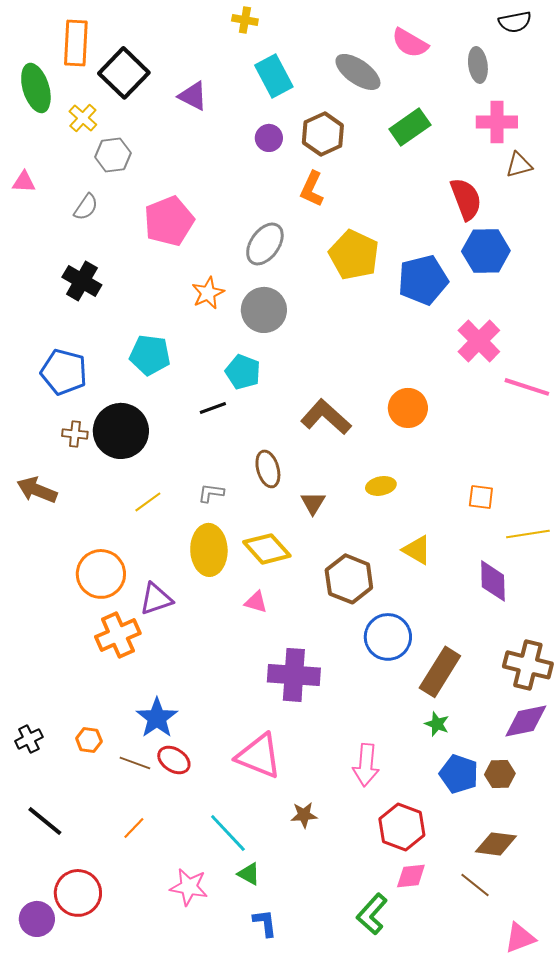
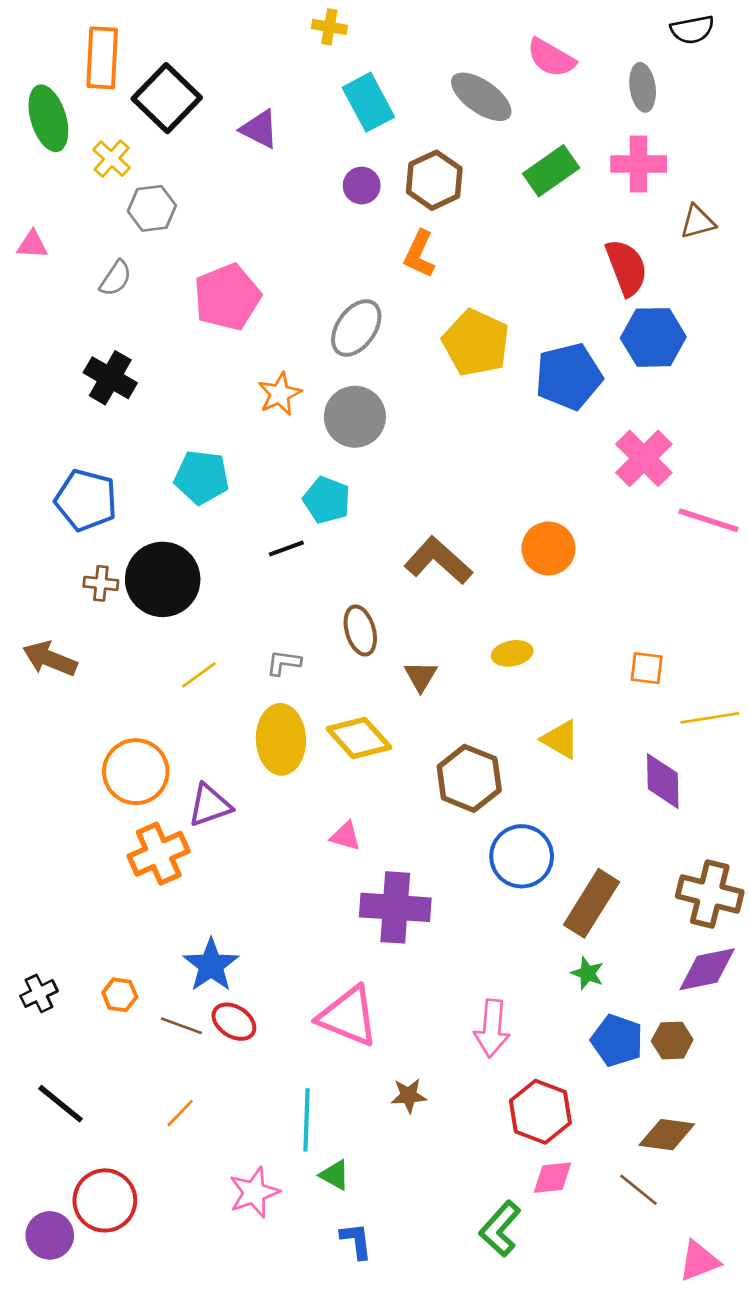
pink cross: (497, 122) -> (639, 164), moved
pink triangle: (256, 602) -> (345, 836), moved
cyan line: (228, 833) -> (307, 1120), turned 45
pink star: (189, 887) -> (254, 1192), turned -30

